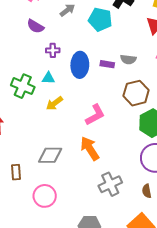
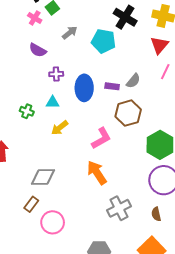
gray semicircle: (128, 59) -> (133, 81), turned -56
green cross: (23, 86) -> (27, 111), size x0.6
brown hexagon: (136, 93) -> (128, 113), moved
gray diamond: (50, 155) -> (43, 177), moved
brown rectangle: (16, 172) -> (31, 204), moved, turned 42

